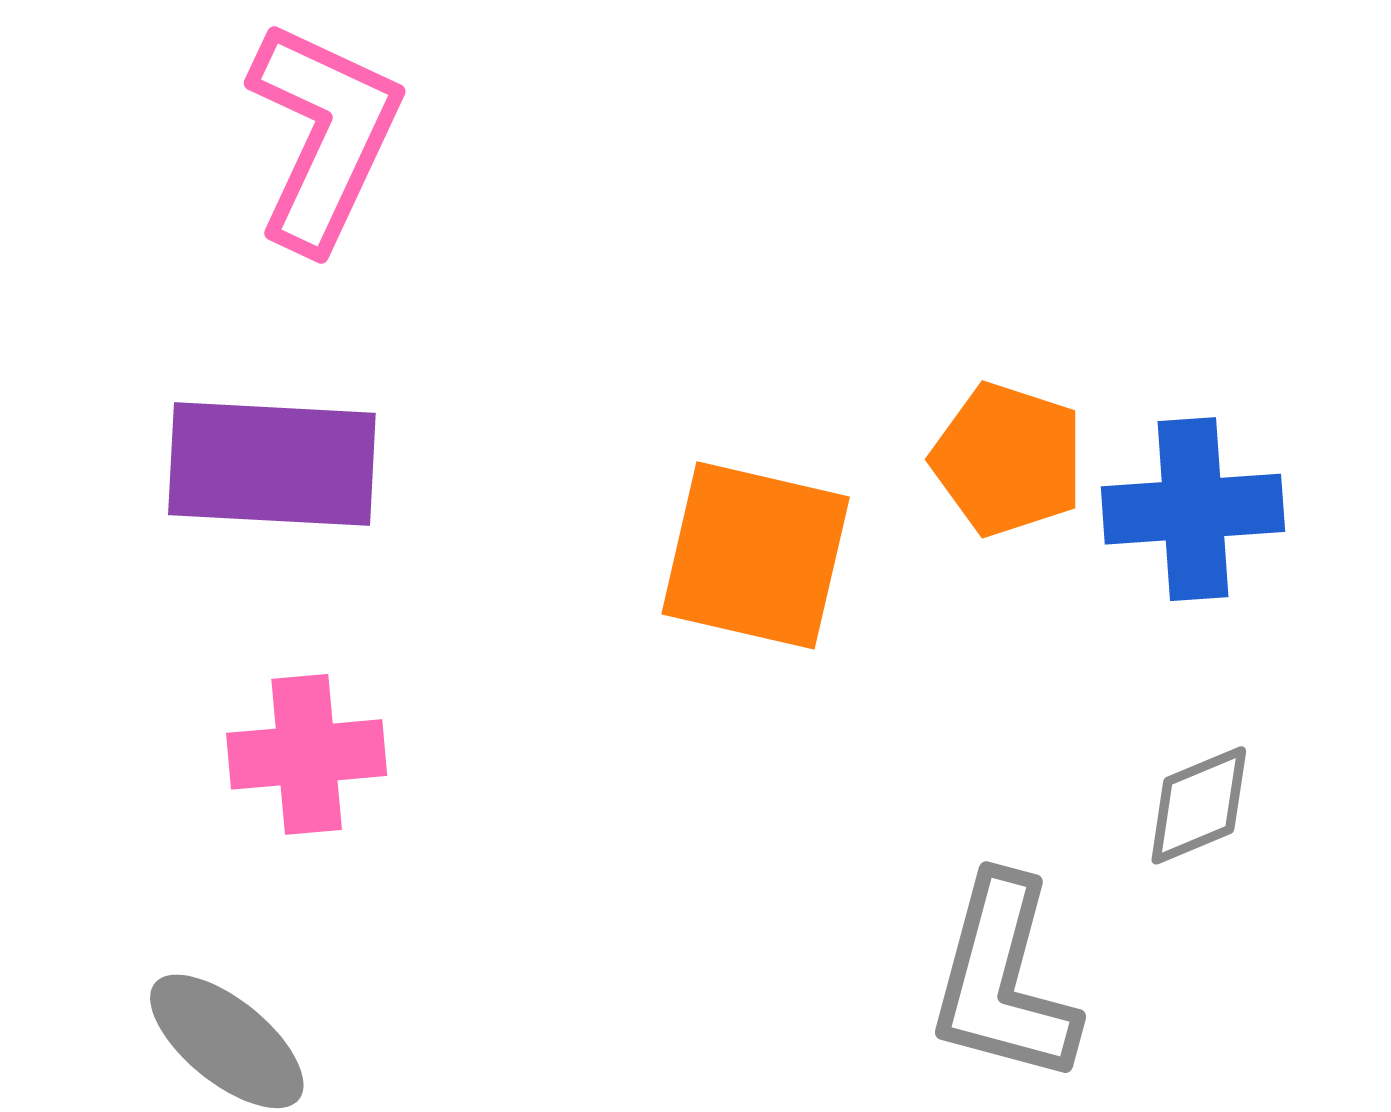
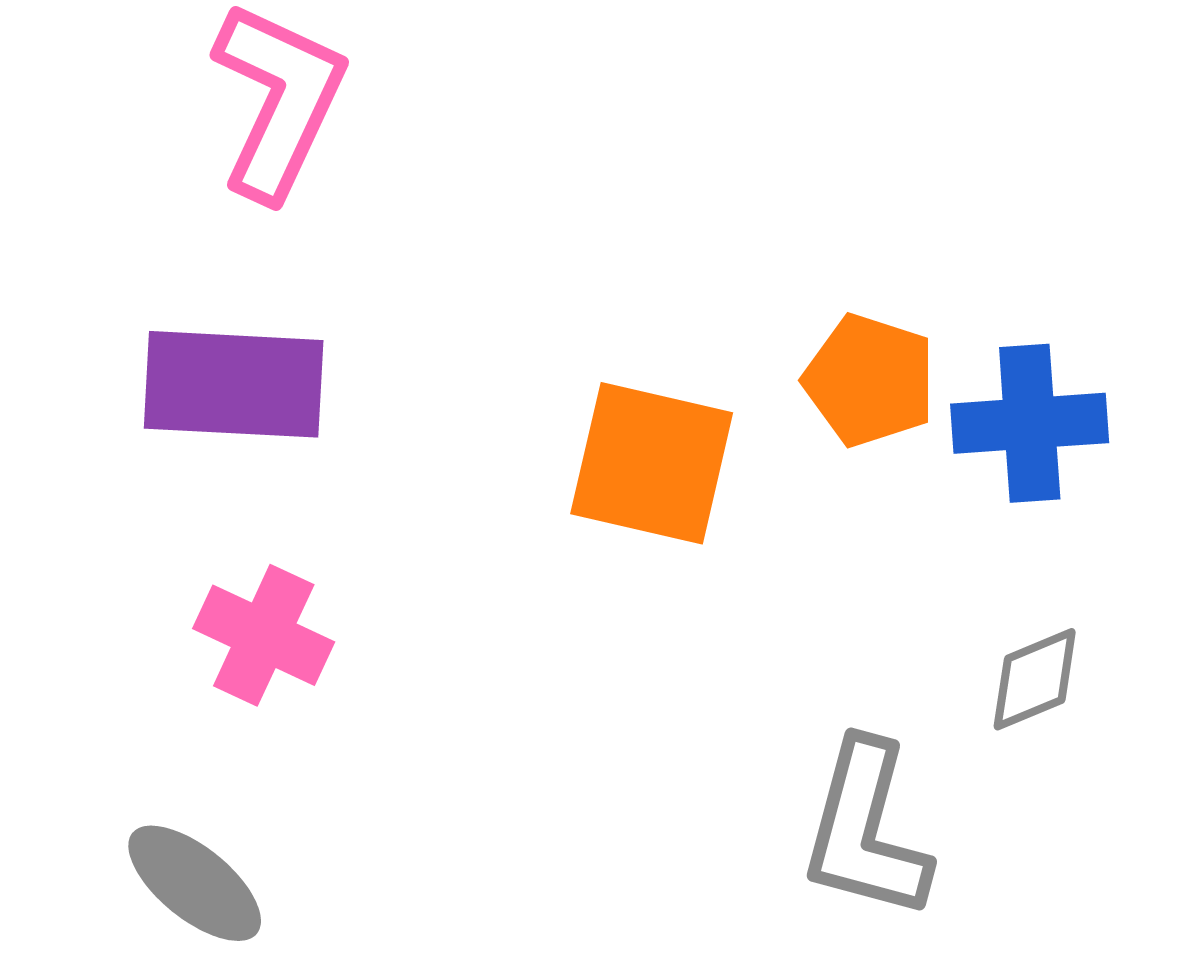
pink cross: (307, 754) -> (264, 635), turned 30

